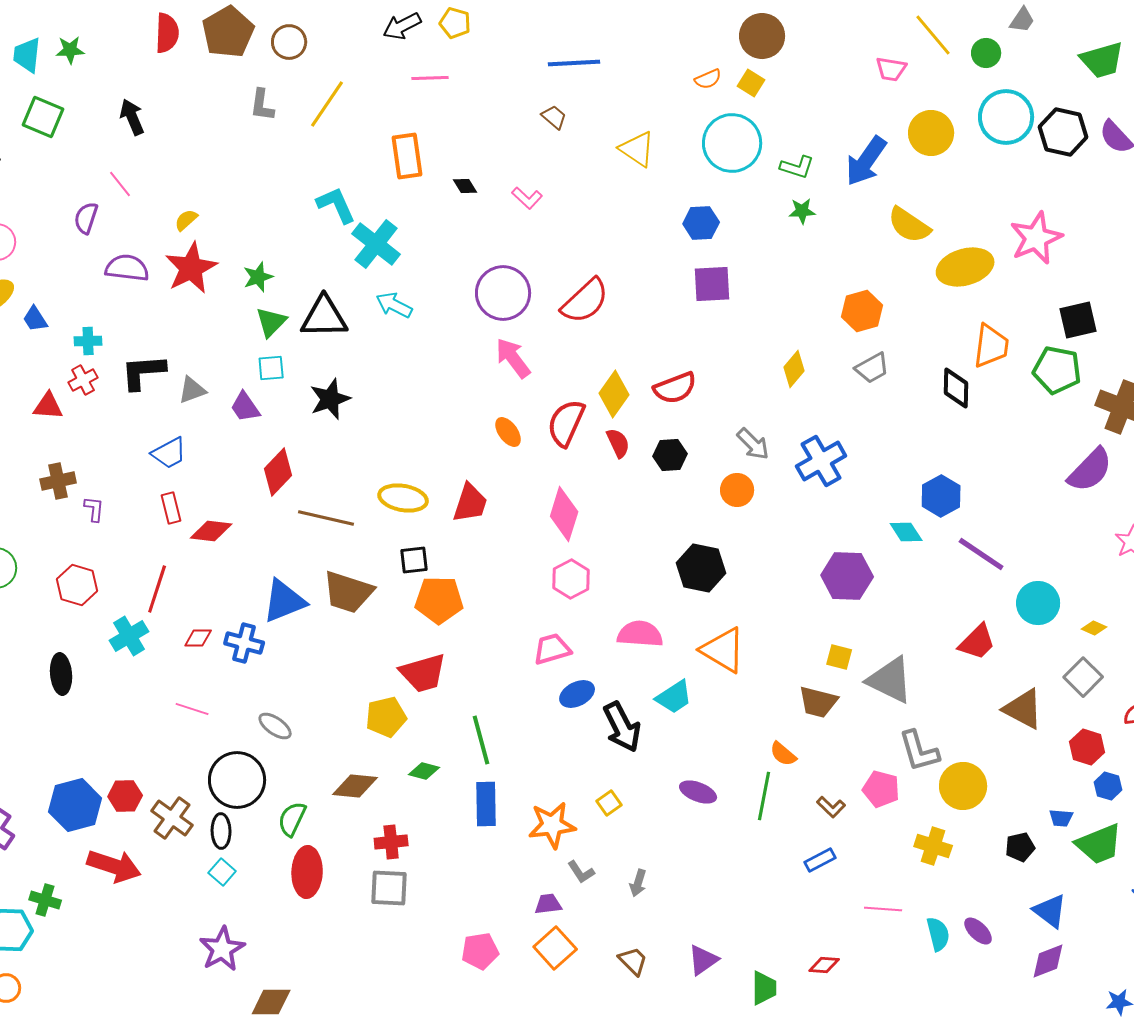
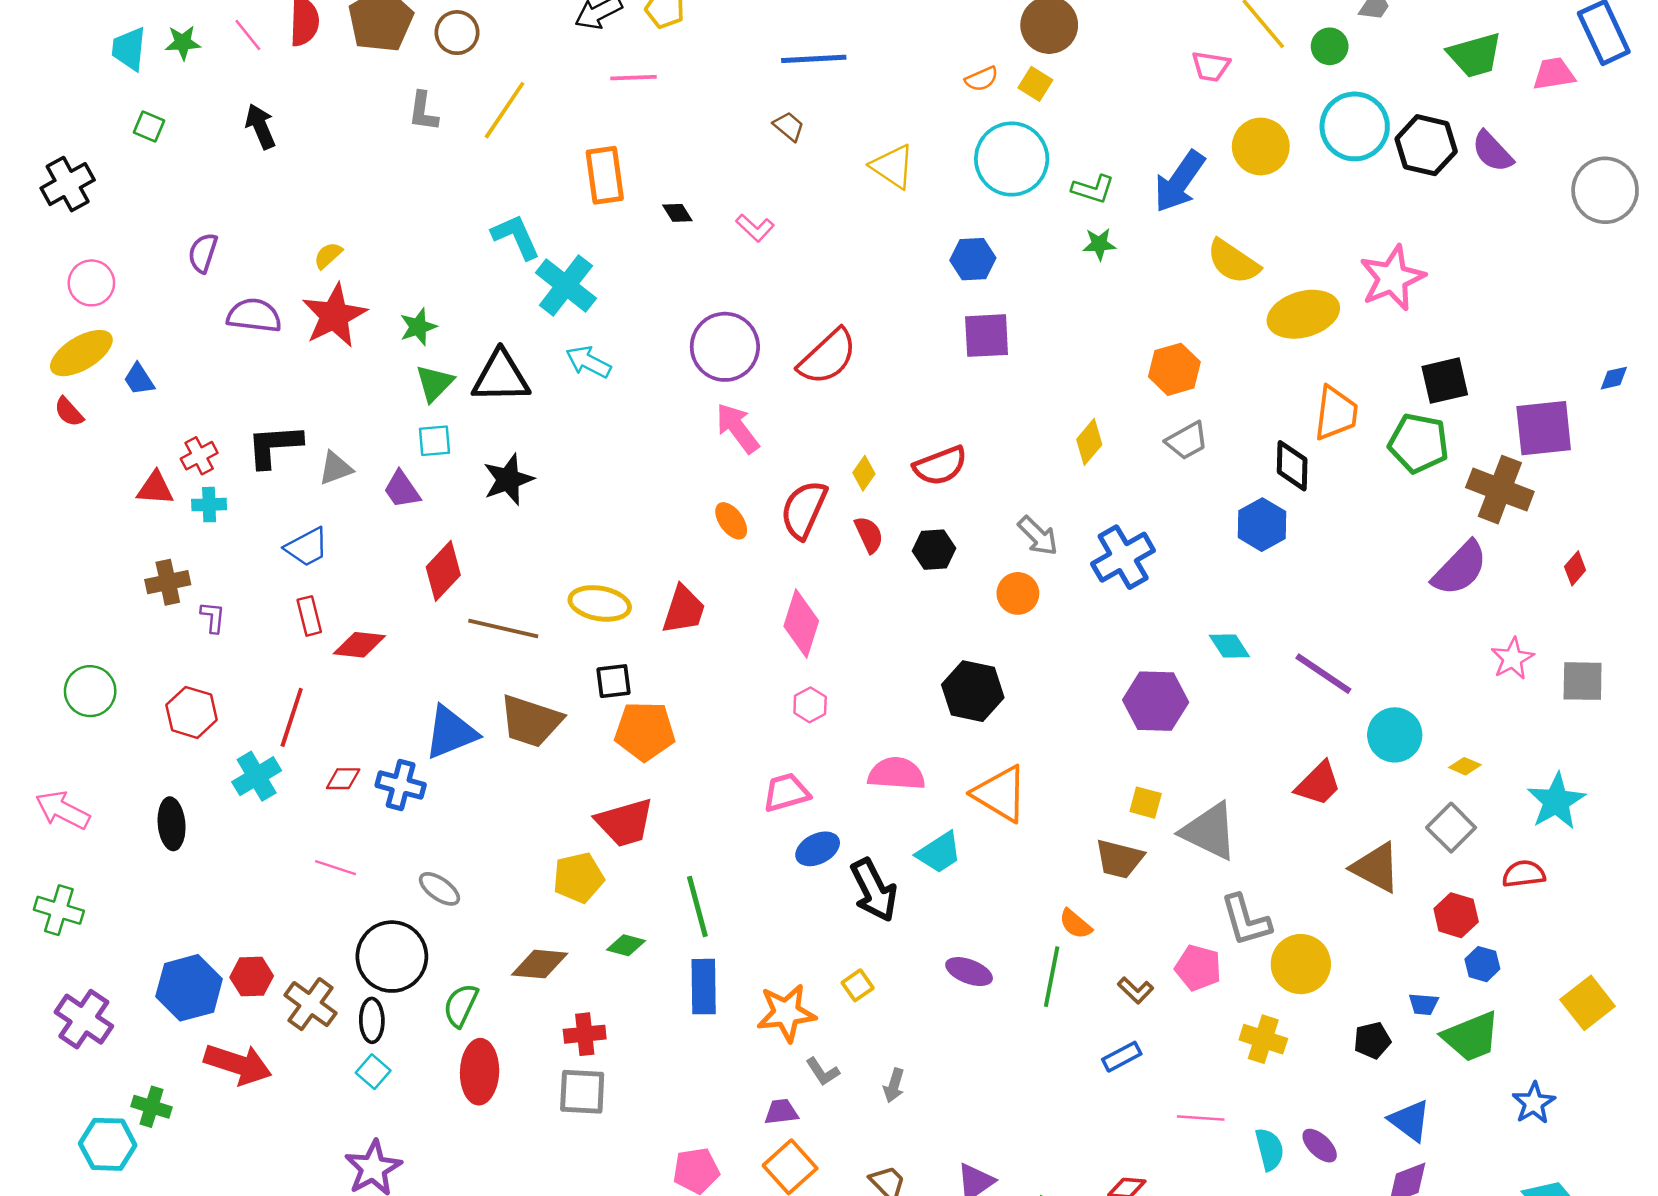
green square: (43, 117) -> (149, 126), size x0.6
pink line: (120, 184) -> (248, 35), moved
cyan cross: (88, 341) -> (209, 505), moved
yellow diamond: (614, 394) -> (864, 473), size x0.6
blue hexagon: (941, 496) -> (1262, 525), moved
pink hexagon: (571, 579) -> (810, 705), size x0.7

